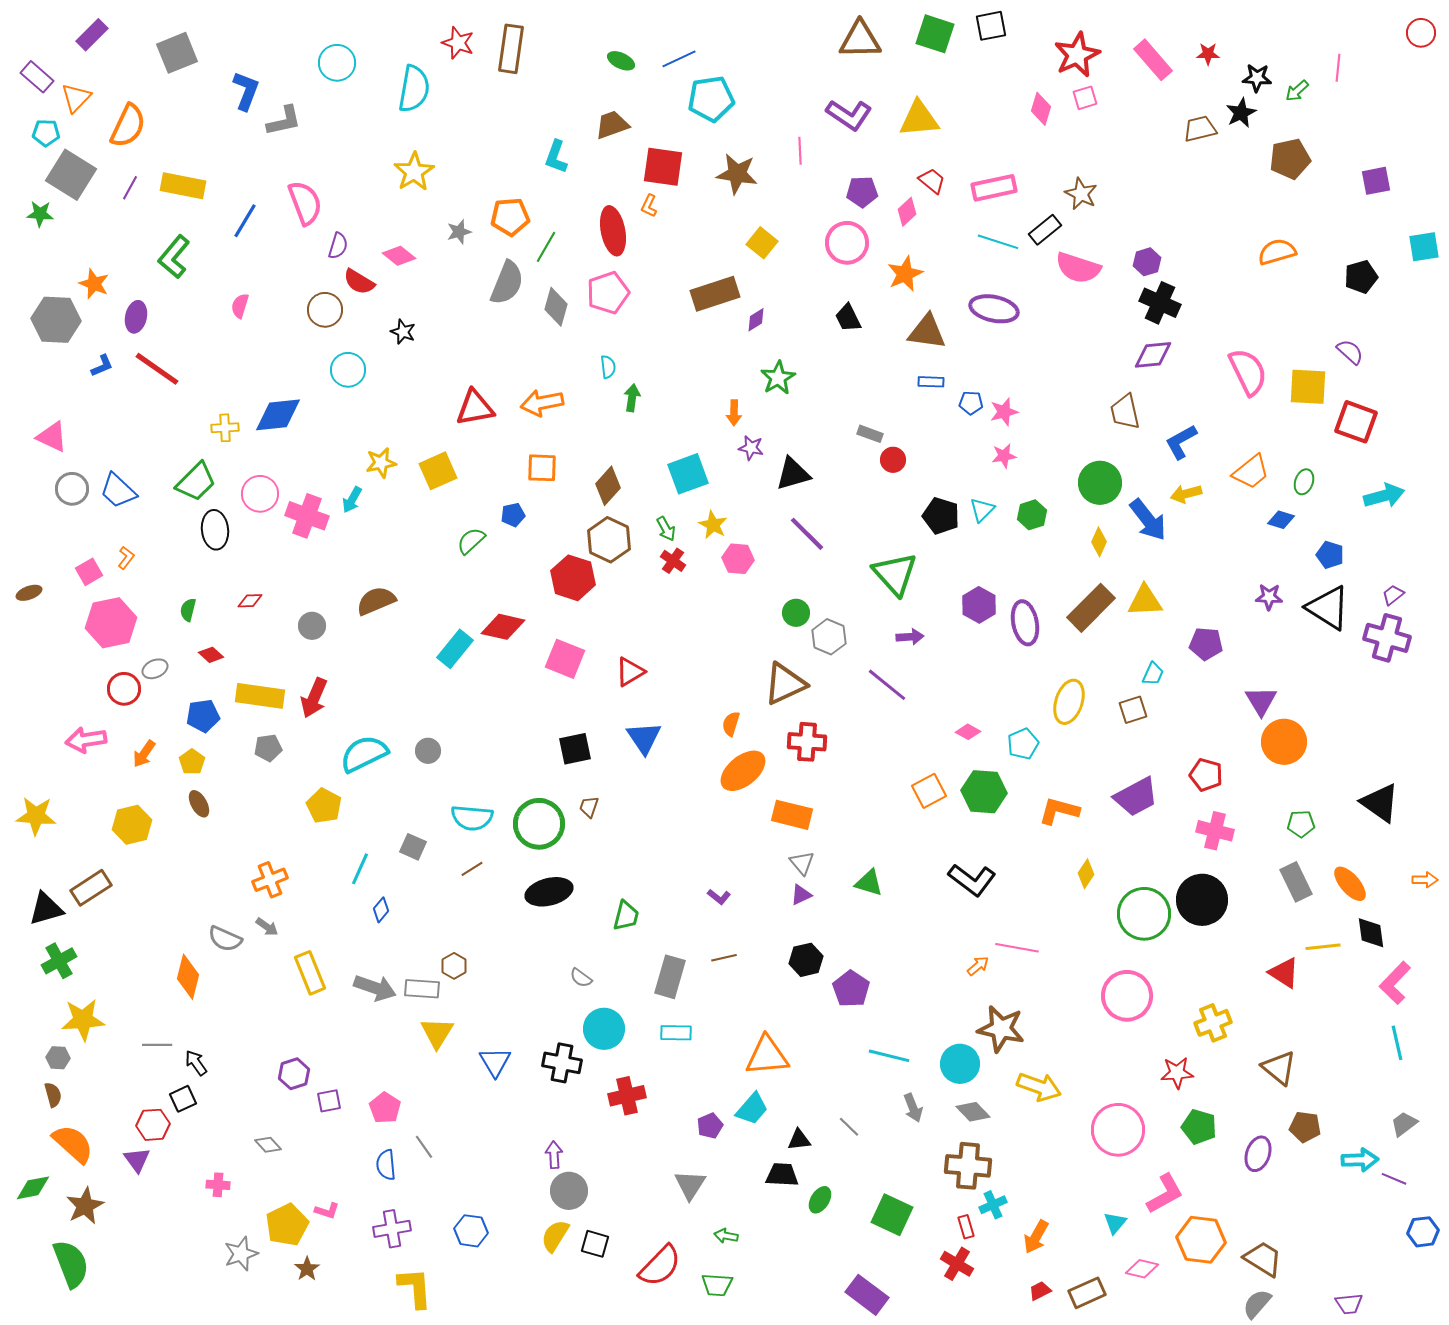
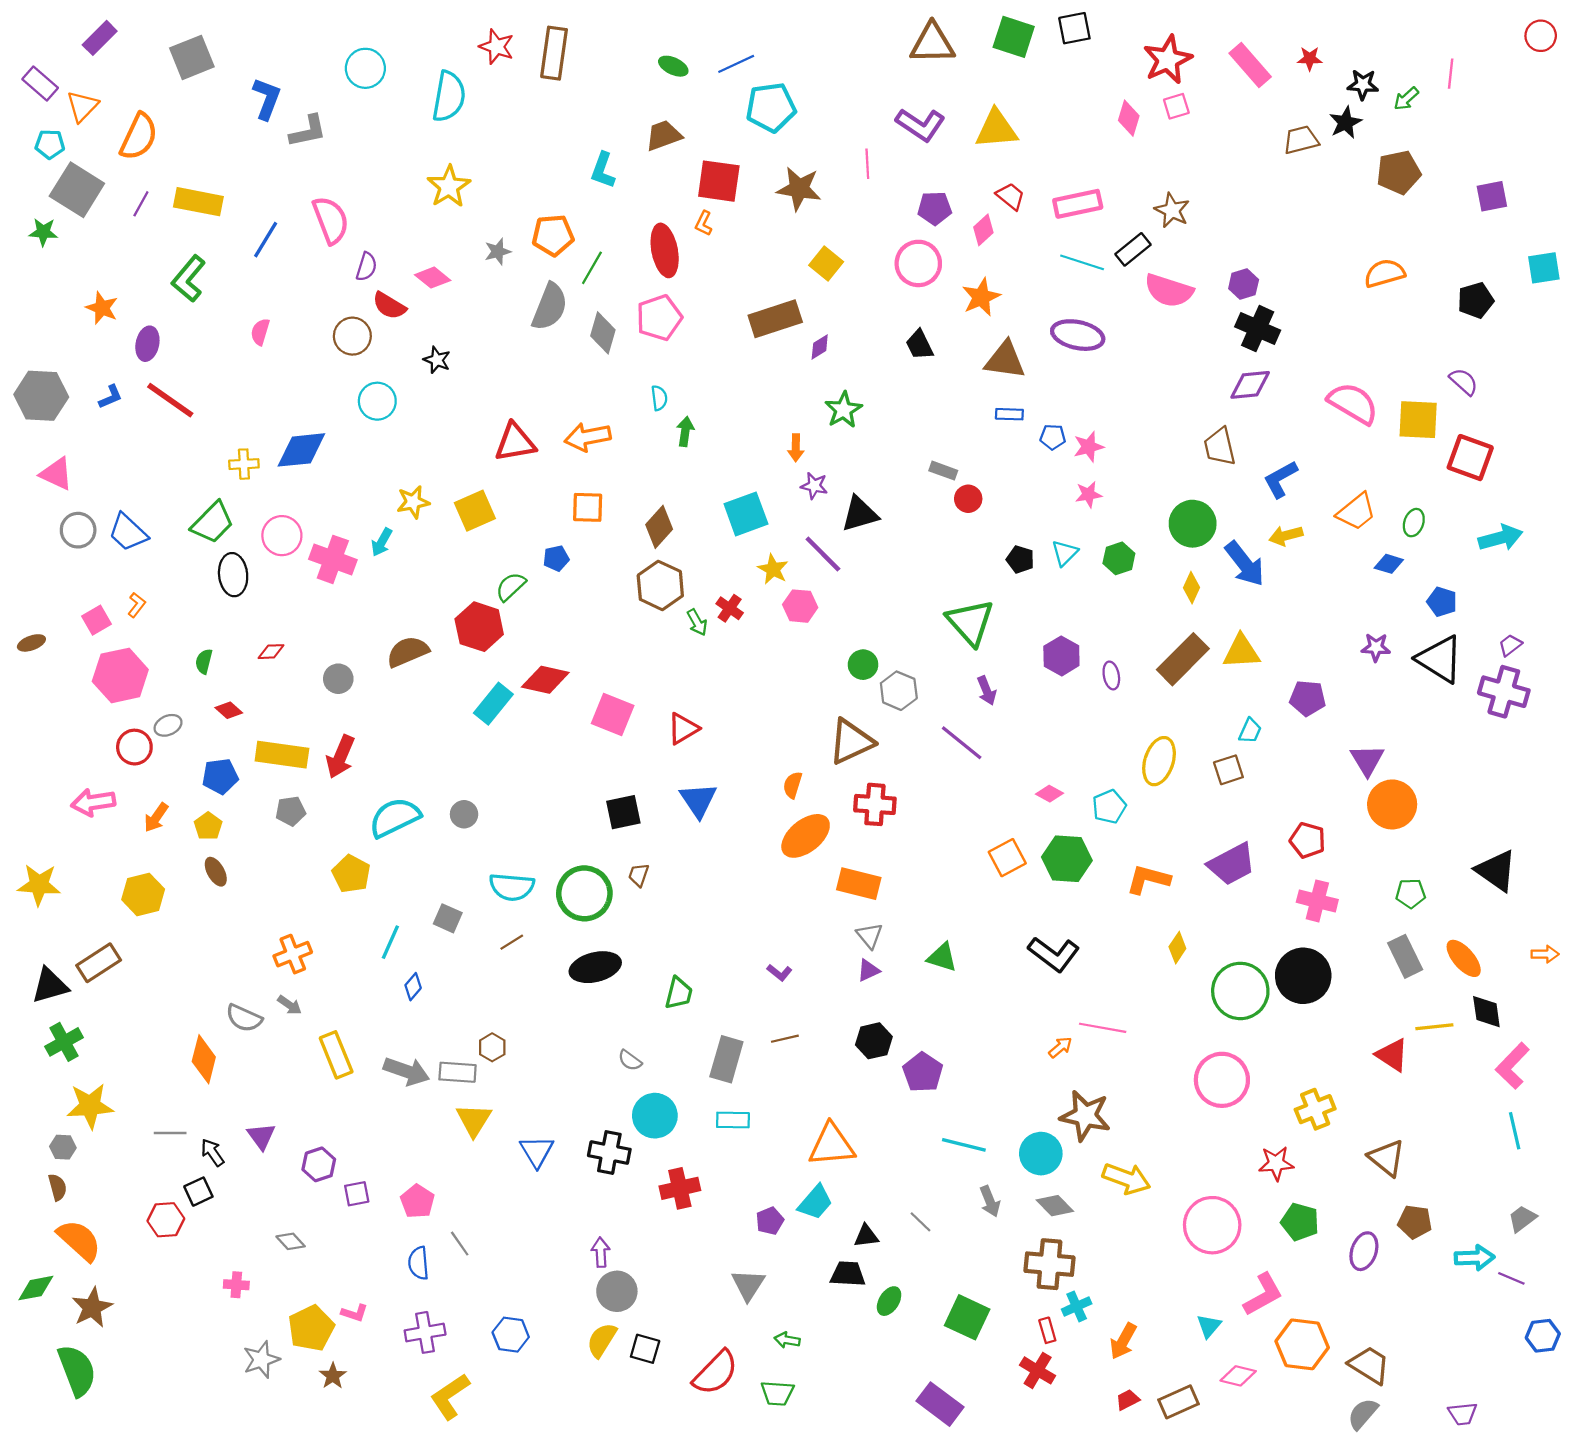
gray hexagon: (56, 320) -> (41, 396), moved
pink semicircle: (1248, 372) -> (1353, 403), turned -33
black pentagon: (941, 516) -> (1020, 559), size x0.7
green arrow: (666, 529) -> (697, 622), moved
purple line: (807, 534) -> (823, 554), moved
red hexagon: (573, 578) -> (479, 627), moved
purple ellipse: (1025, 623) -> (1111, 675), size x0.6
purple arrow: (910, 637) -> (987, 691), turned 72
purple triangle: (137, 1160) -> (261, 1136), moved
yellow L-shape: (415, 1288) -> (450, 1396), turned -120

